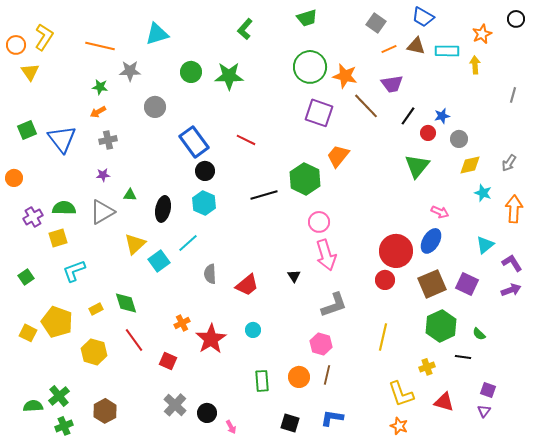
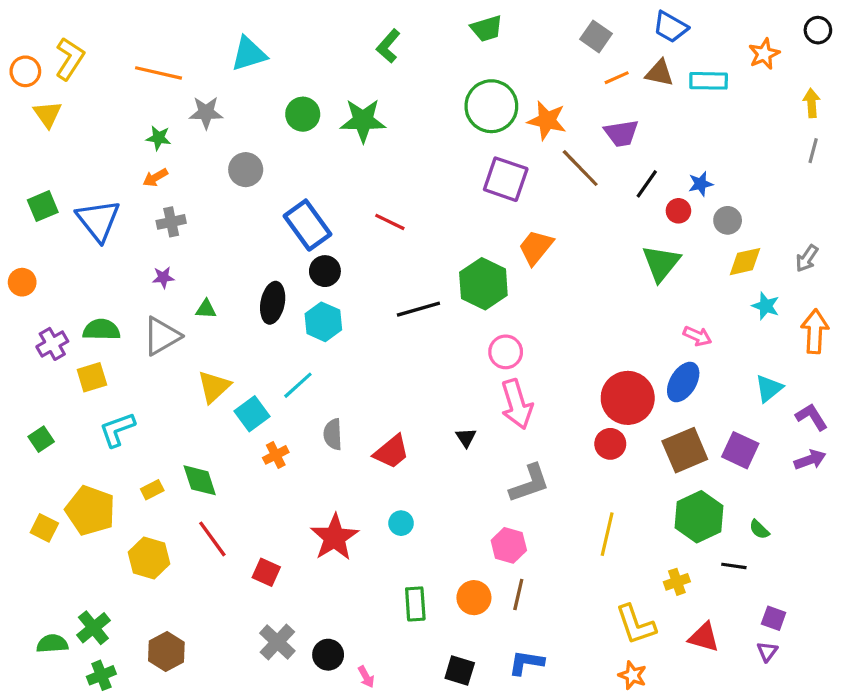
yellow arrow: (475, 65) -> (812, 103), moved
black ellipse: (163, 209) -> (273, 303), moved
orange cross: (182, 323) -> (276, 455), moved

